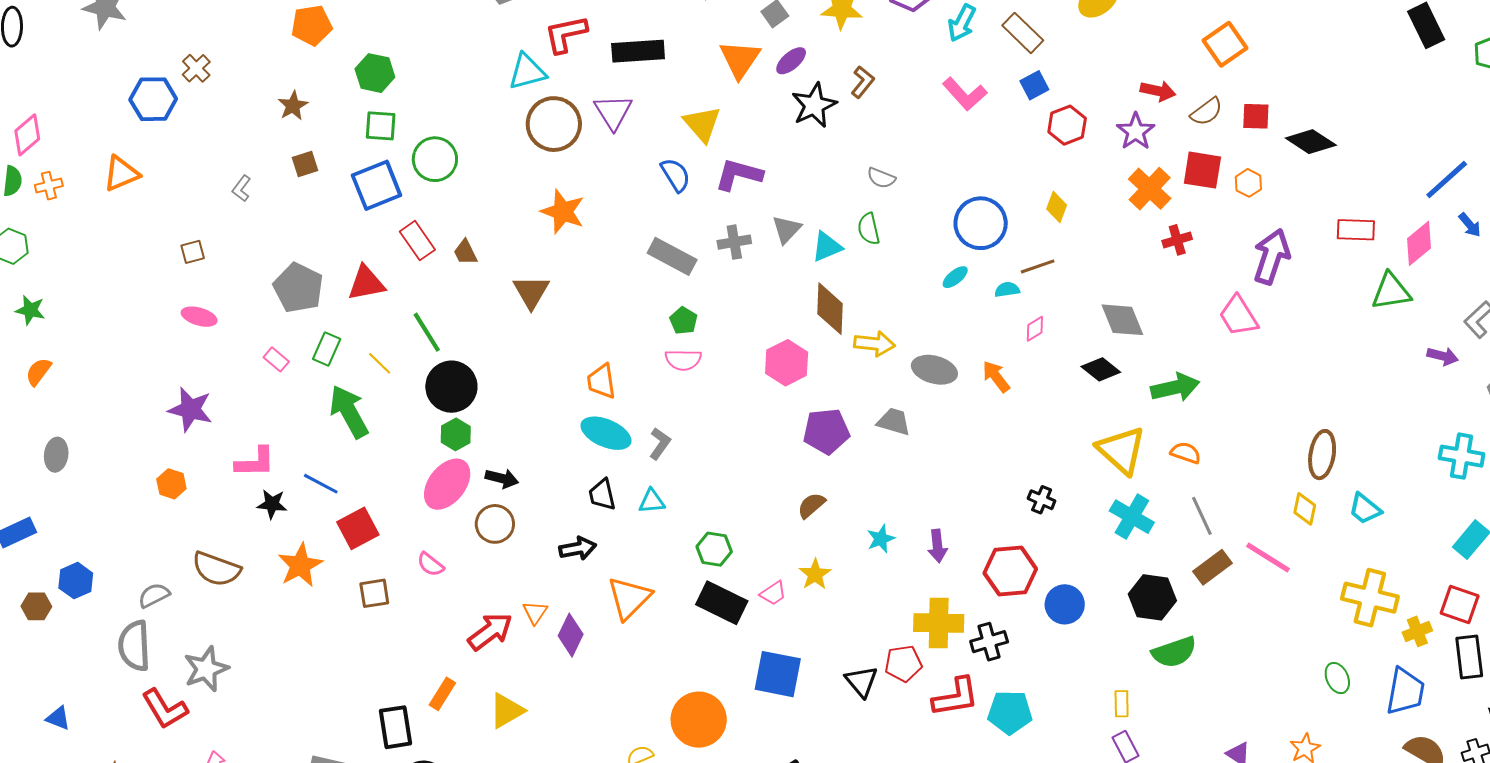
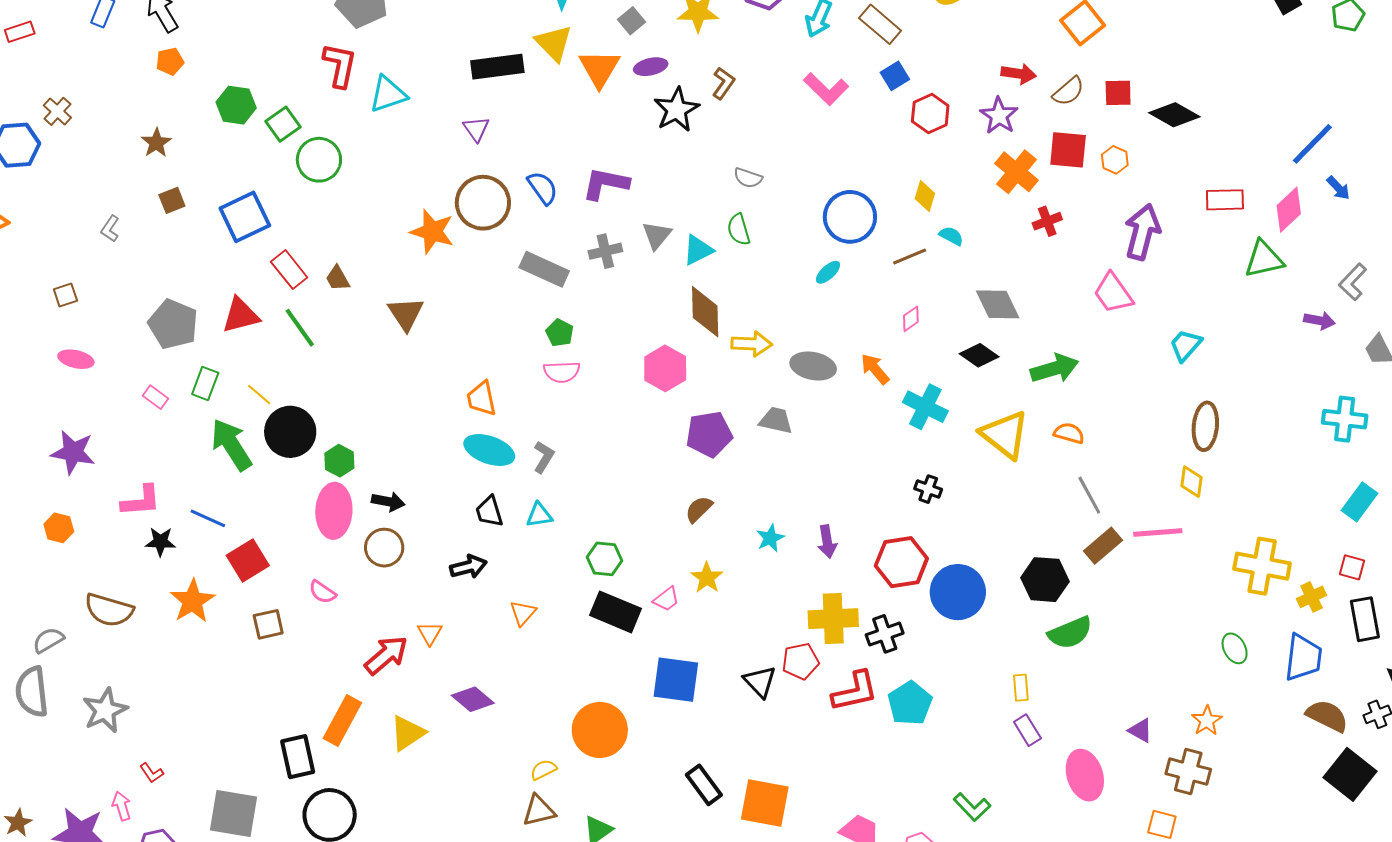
orange pentagon: (312, 25) -> (170, 61), size x0.7
red L-shape: (566, 34) -> (340, 65), moved, turned 117
purple ellipse: (791, 61) -> (651, 67), turned 32
purple triangle: (613, 112) -> (476, 129), size x0.7
brown circle: (554, 124) -> (483, 203), moved
yellow triangle: (702, 124) -> (554, 43), moved
green square: (381, 126) -> (283, 124), moved, turned -36
green circle: (435, 159) -> (319, 160), moved
cyan semicircle: (1007, 290) -> (951, 236), moved, turned 40
green line: (427, 332) -> (300, 328), moved
black circle: (451, 387) -> (290, 432), moved
pink ellipse: (447, 484) -> (334, 511), turned -32
cyan trapezoid: (1365, 509) -> (1186, 345), moved, turned 96
cyan cross: (1132, 517) -> (925, 407), moved
pink line: (1268, 557) -> (1158, 532), turned -33
orange triangle: (629, 598) -> (523, 613), size x0.6
blue circle: (1065, 604) -> (958, 592), size x1.4
red square: (1460, 605) -> (1352, 567), size x0.7
purple diamond: (571, 635) -> (473, 699), moved, turned -72
orange rectangle: (442, 694) -> (342, 720), size x1.5
red L-shape: (165, 709) -> (152, 773), moved, size x0.5
cyan pentagon: (1010, 712) -> (910, 703), turned -30

